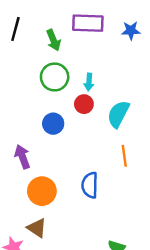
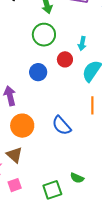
cyan arrow: (89, 82) -> (82, 43), moved
blue semicircle: (90, 185) -> (62, 126), turned -50

